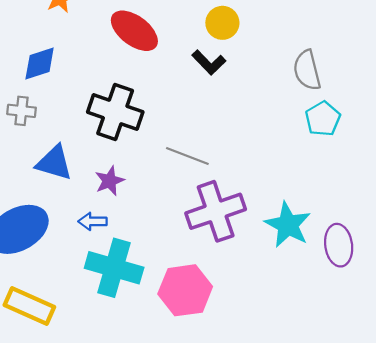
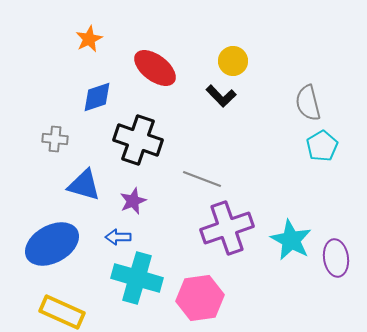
blue diamond: (40, 63) -> (97, 97), moved

